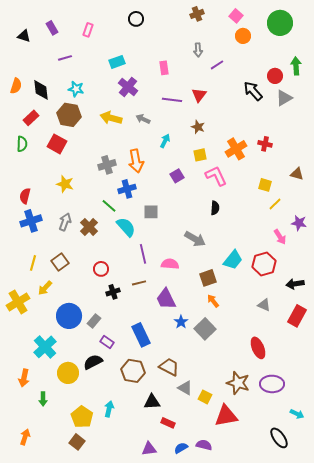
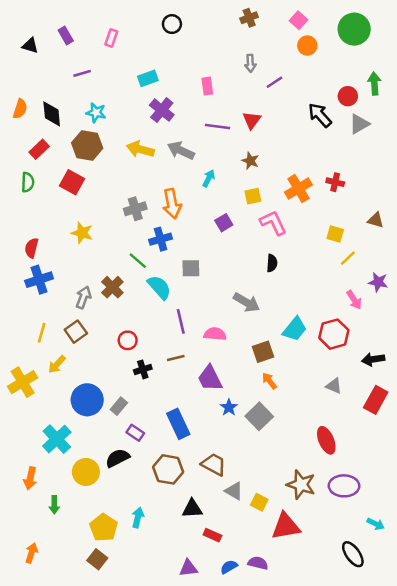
gray arrow: (143, 119) -> (181, 151), size x1.5
gray arrow: (65, 222) -> (83, 297), moved

